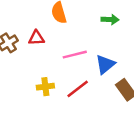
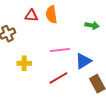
red triangle: (36, 38) -> (31, 16), moved
yellow cross: (45, 87) -> (24, 63), moved

